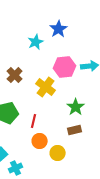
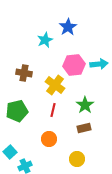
brown cross: (15, 75) -> (24, 73), turned -35
red line: (34, 121) -> (53, 110), moved
yellow circle: (58, 153) -> (77, 159), moved

